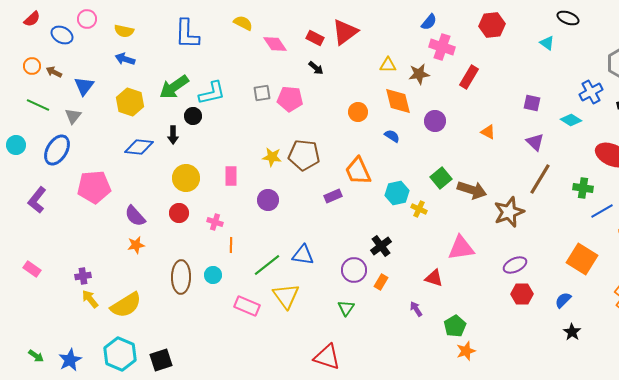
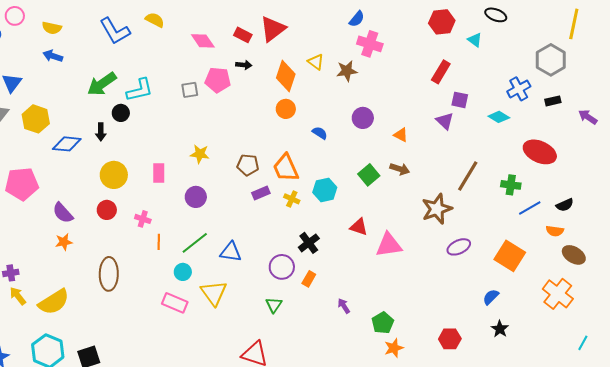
yellow semicircle: (243, 23) -> (155, 20), moved
red hexagon: (492, 25) -> (442, 22), moved
blue L-shape: (187, 34) -> (115, 31), turned -32
yellow triangle: (388, 65) -> (316, 62), turned 36
black arrow: (316, 68) -> (244, 65), turned -35
red rectangle: (469, 77) -> (441, 72), moved
pink pentagon: (290, 99) -> (218, 80), moved
orange diamond: (398, 101) -> (286, 76), moved, turned 32
yellow hexagon: (130, 102) -> (36, 119), moved
orange triangle: (488, 132) -> (401, 135), moved
purple triangle: (535, 142) -> (445, 121), moved
brown pentagon: (304, 155) -> (248, 165), moved, size x0.7
brown arrow: (472, 190) -> (400, 169), moved, size x0.7
yellow cross: (419, 209) -> (292, 199), moved
green line: (267, 265) -> (195, 243), moved
purple ellipse: (515, 265) -> (459, 247), moved
cyan circle: (213, 275) -> (183, 272), moved
red triangle: (434, 278) -> (359, 227), moved
red hexagon: (522, 294) -> (450, 339), moved

